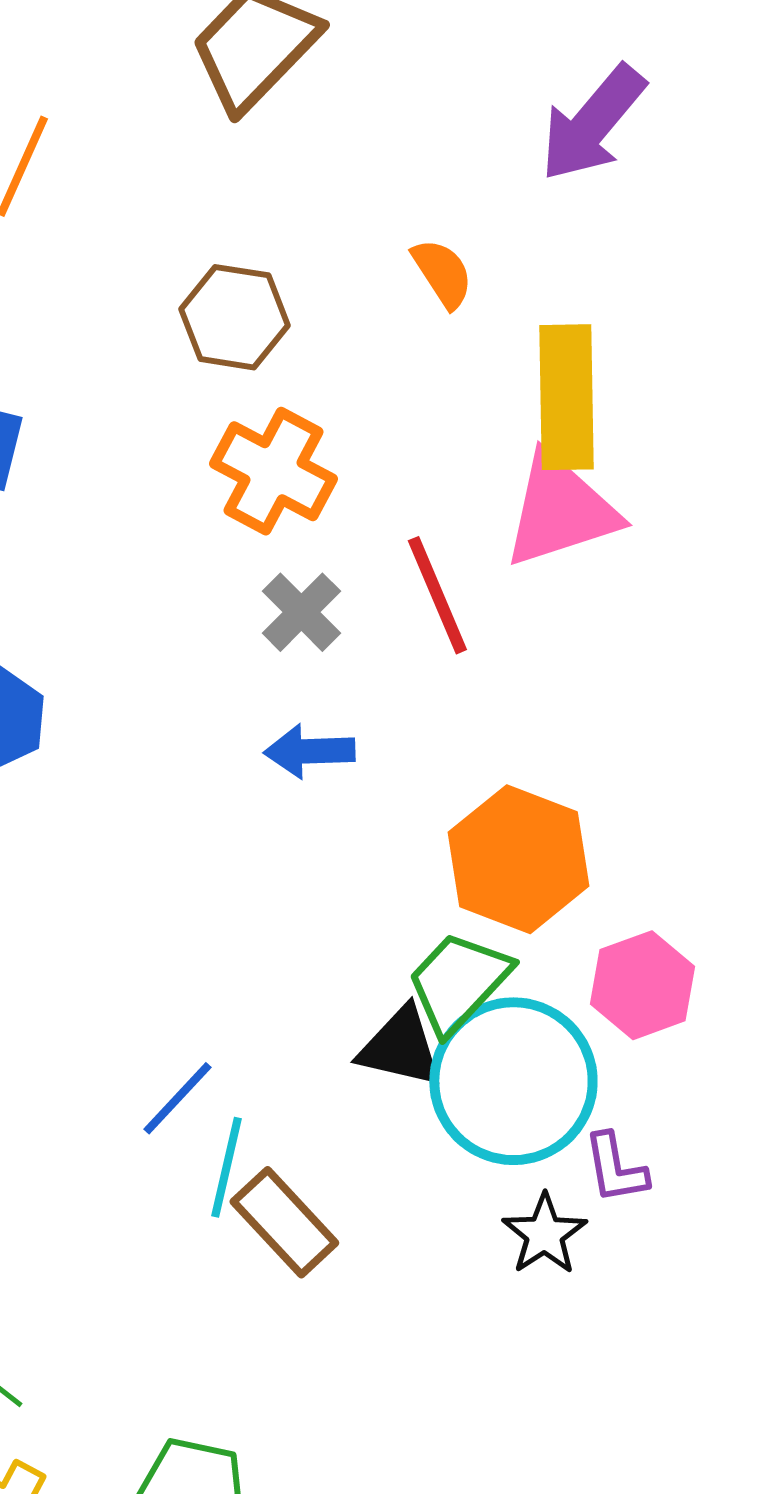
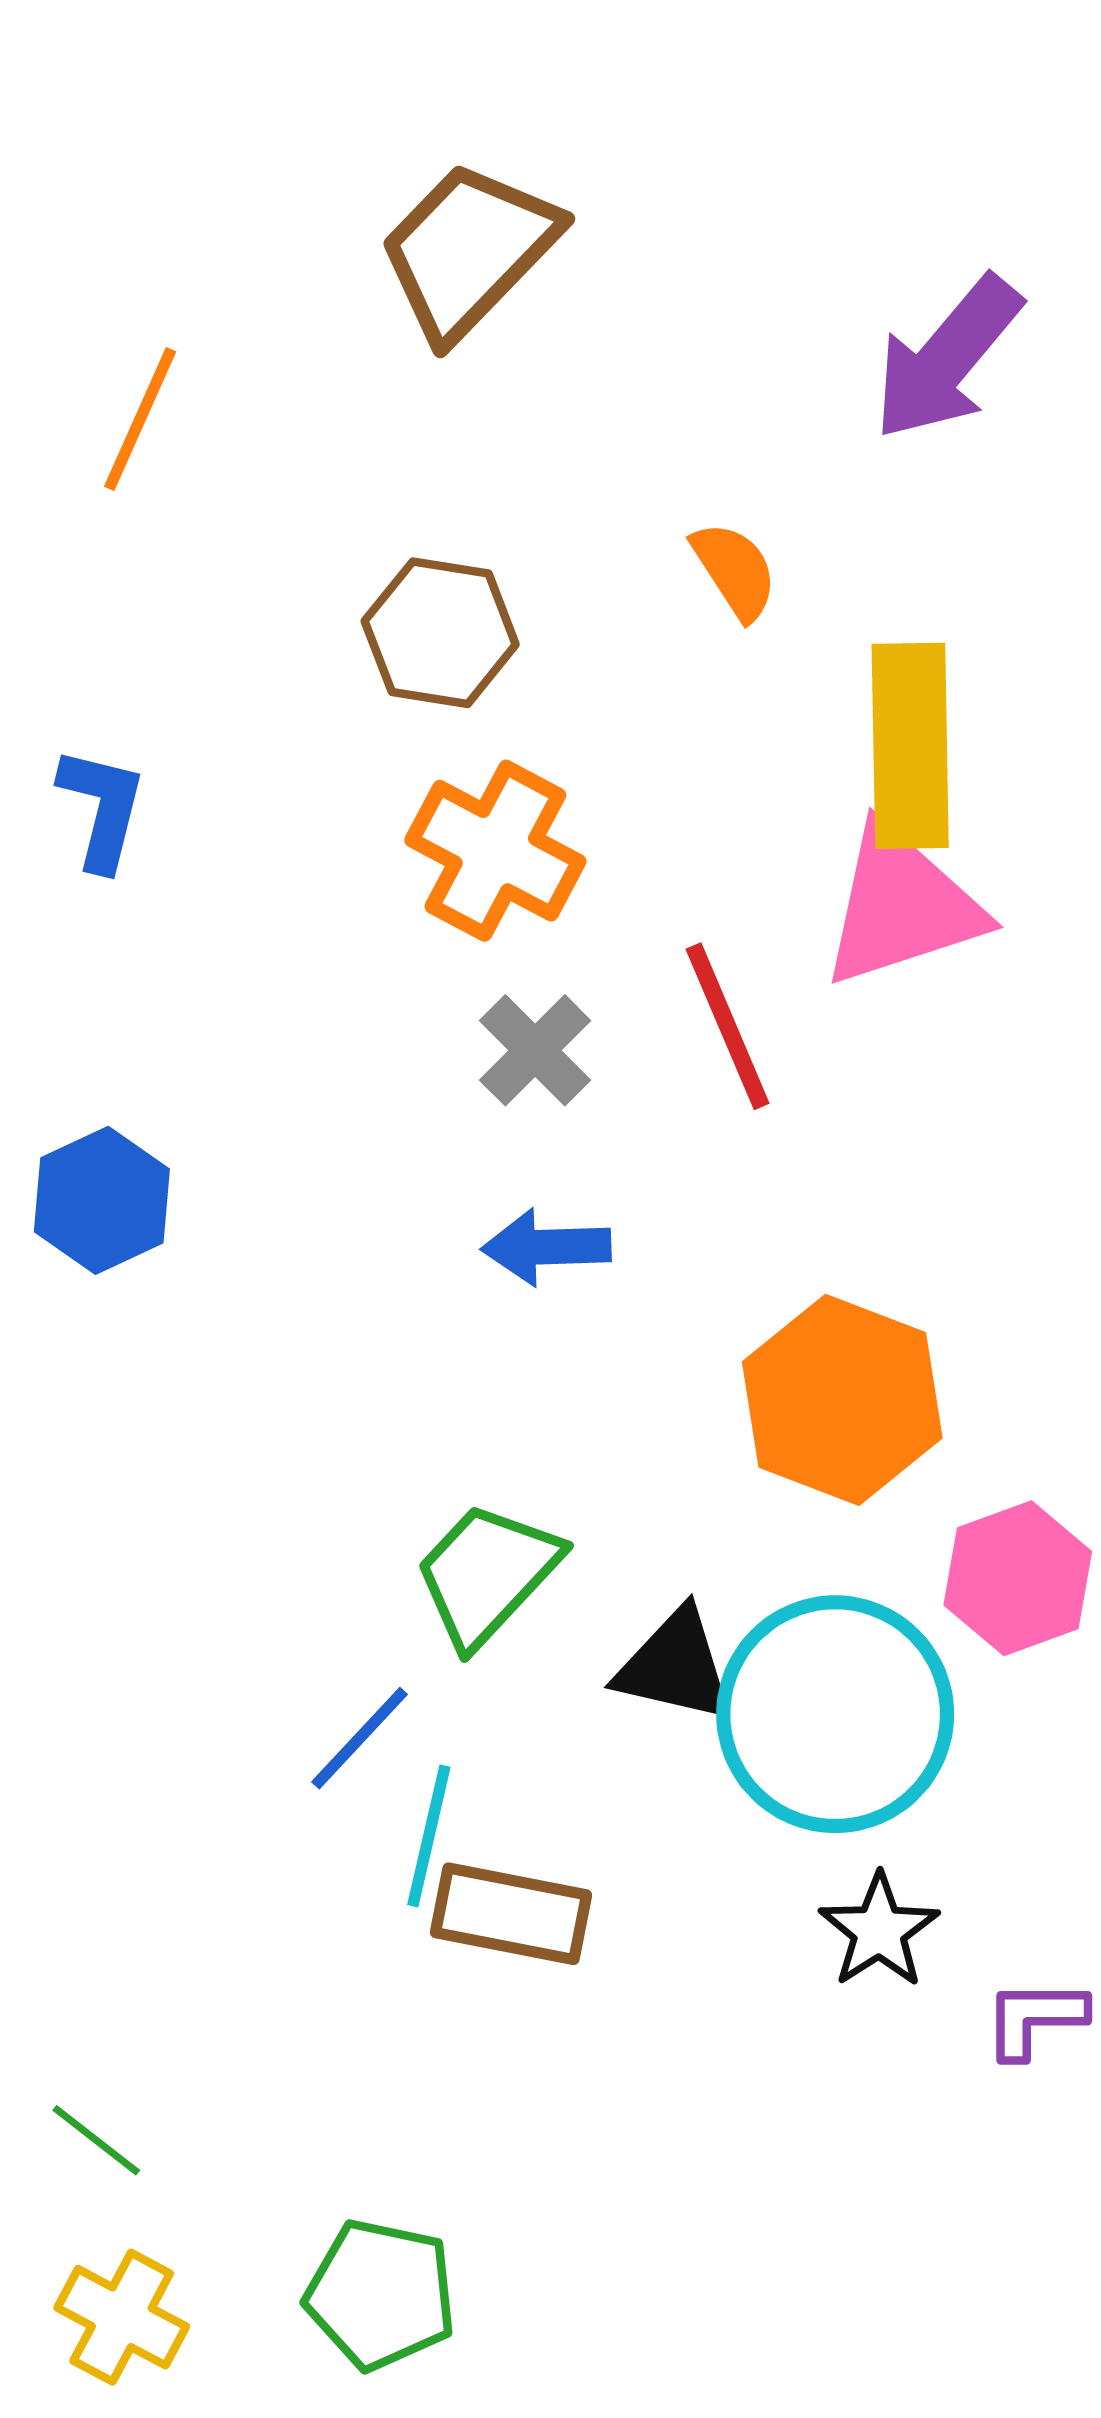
green trapezoid: (458, 982) -> (487, 1574), moved
purple L-shape: (615, 1168) -> (1035, 2018), moved, turned 100
brown rectangle: (284, 1222) -> (511, 1914), turned -36

